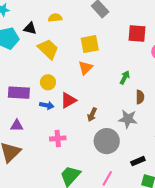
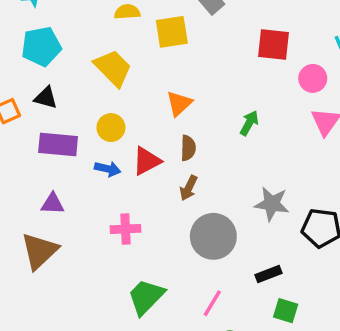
black triangle: (30, 28) -> (46, 98), moved
yellow square: (90, 44) -> (172, 32), moved
brown semicircle: (140, 97) -> (188, 148), moved
gray star: (128, 119) -> (272, 204), moved

